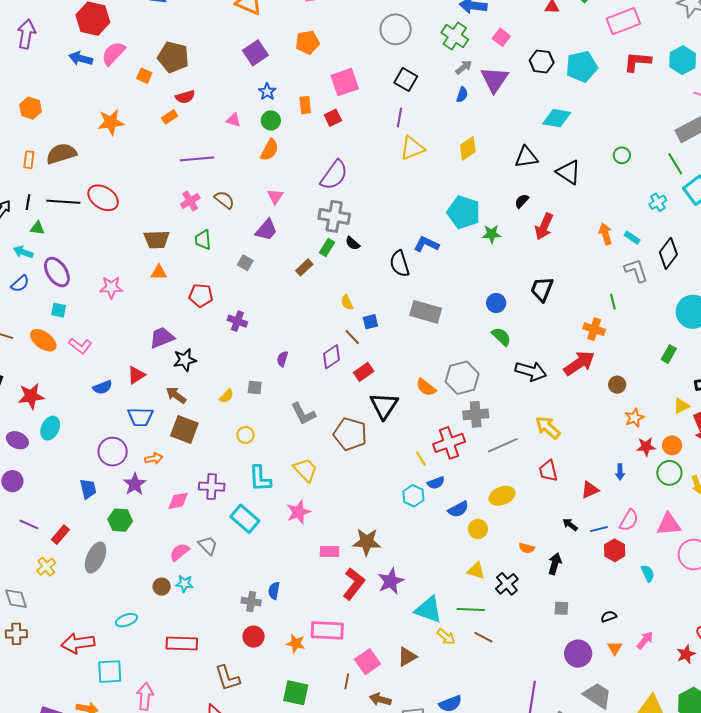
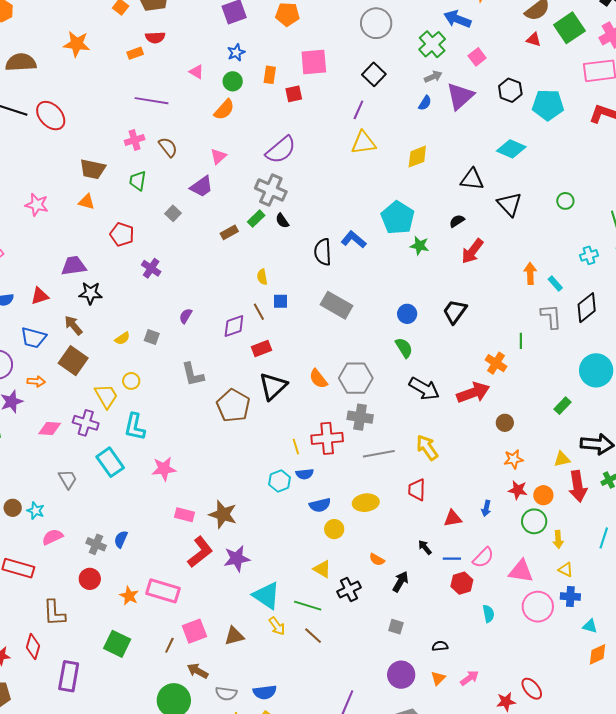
yellow trapezoid: (305, 470) -> (106, 396), moved
pink semicircle: (179, 552) -> (52, 537), moved

